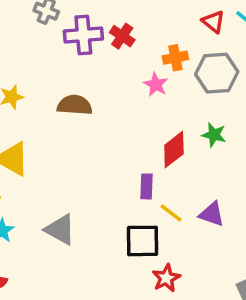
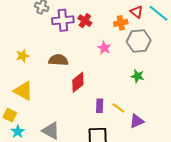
orange cross: (175, 58) -> (121, 23), moved
red diamond: (174, 150) -> (78, 82), moved
yellow line: (171, 213) -> (118, 108), moved
purple triangle: (212, 214) -> (137, 121), turned -42

